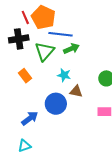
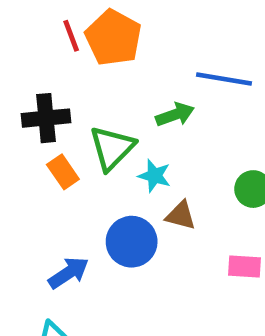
blue line: (60, 34) -> (224, 79), moved
black cross: (19, 39) -> (46, 118), moved
green triangle: (45, 51) -> (112, 148), moved

